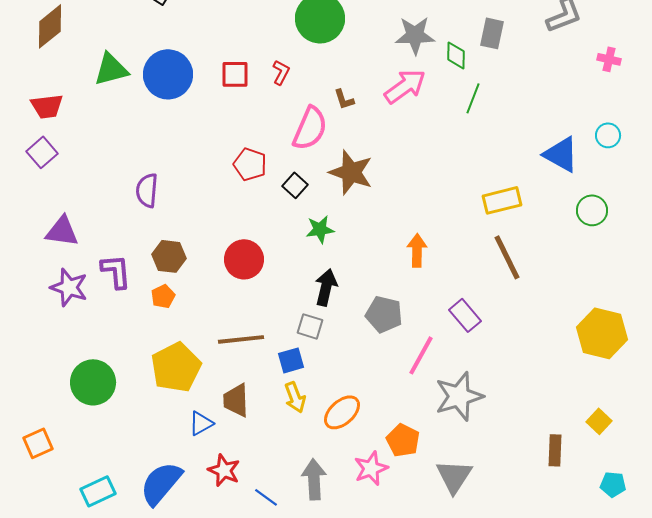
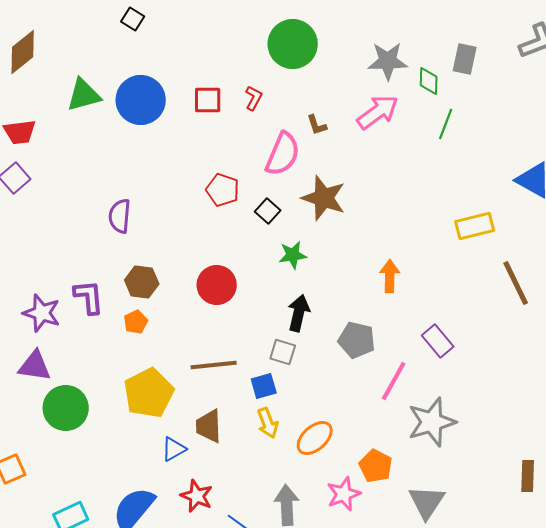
purple triangle: (62, 231) -> (35, 366), moved
brown line: (507, 257) -> (516, 283), moved

